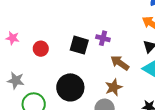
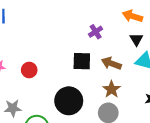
purple cross: (103, 38) -> (96, 32), moved, turned -32
black square: (79, 45) -> (82, 61), moved

